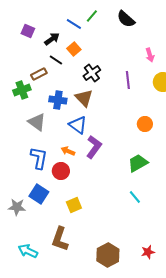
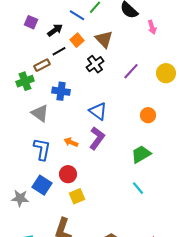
pink arrow: (150, 55) -> (152, 27), moved
black line: (56, 60) -> (59, 51), turned -64
purple line: (128, 80) -> (131, 71), turned 48
brown triangle: (84, 98) -> (104, 39), moved
blue triangle: (78, 125) -> (98, 111), moved
red circle: (61, 171) -> (68, 174), moved

